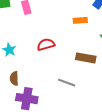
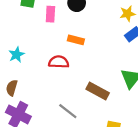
orange rectangle: (80, 20) -> (76, 40), moved

